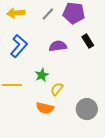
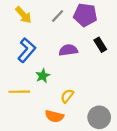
yellow arrow: (16, 13) -> (23, 15), turned -126
green star: (42, 75) -> (43, 76), moved

